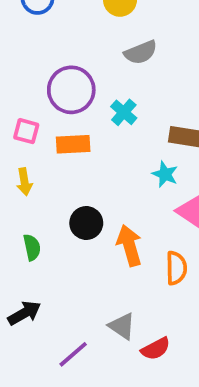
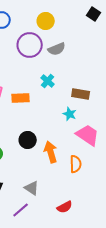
purple circle: (71, 90) -> (30, 45), moved
gray triangle: (122, 326) -> (32, 188), moved

